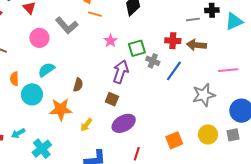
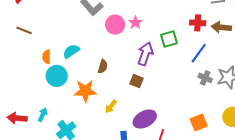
pink circle: (39, 38) -> (115, 25), moved
green square: (137, 48) -> (169, 39), moved
gray cross: (153, 61) -> (205, 78), moved
orange semicircle: (14, 79) -> (47, 57), moved
purple ellipse: (124, 123) -> (145, 119), moved
cyan arrow: (18, 133) -> (43, 115), turned 144

